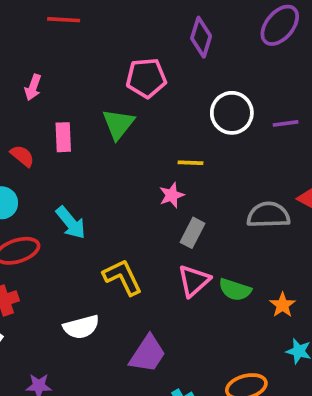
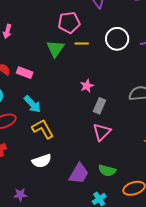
pink rectangle: (63, 137) -> (25, 73), moved, turned -63
yellow line: (191, 163) -> (82, 43), moved
yellow L-shape: (123, 277) -> (43, 129), moved
green semicircle: (235, 290) -> (107, 170), moved

